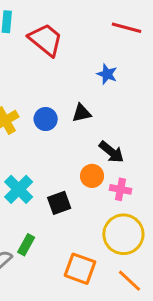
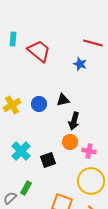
blue star: (107, 74) -> (80, 64), moved
black arrow: (111, 152) -> (74, 121), moved, turned 66

